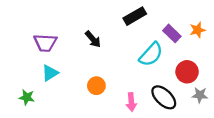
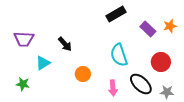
black arrow: (93, 39) -> (65, 44), moved
purple trapezoid: (45, 43) -> (24, 39), moved
cyan semicircle: (151, 54) -> (119, 55), moved, turned 120
gray star: (200, 95) -> (167, 92), moved

